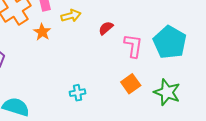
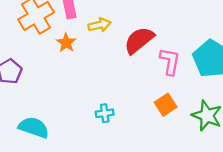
red semicircle: (106, 28) -> (139, 40), size x1.8

